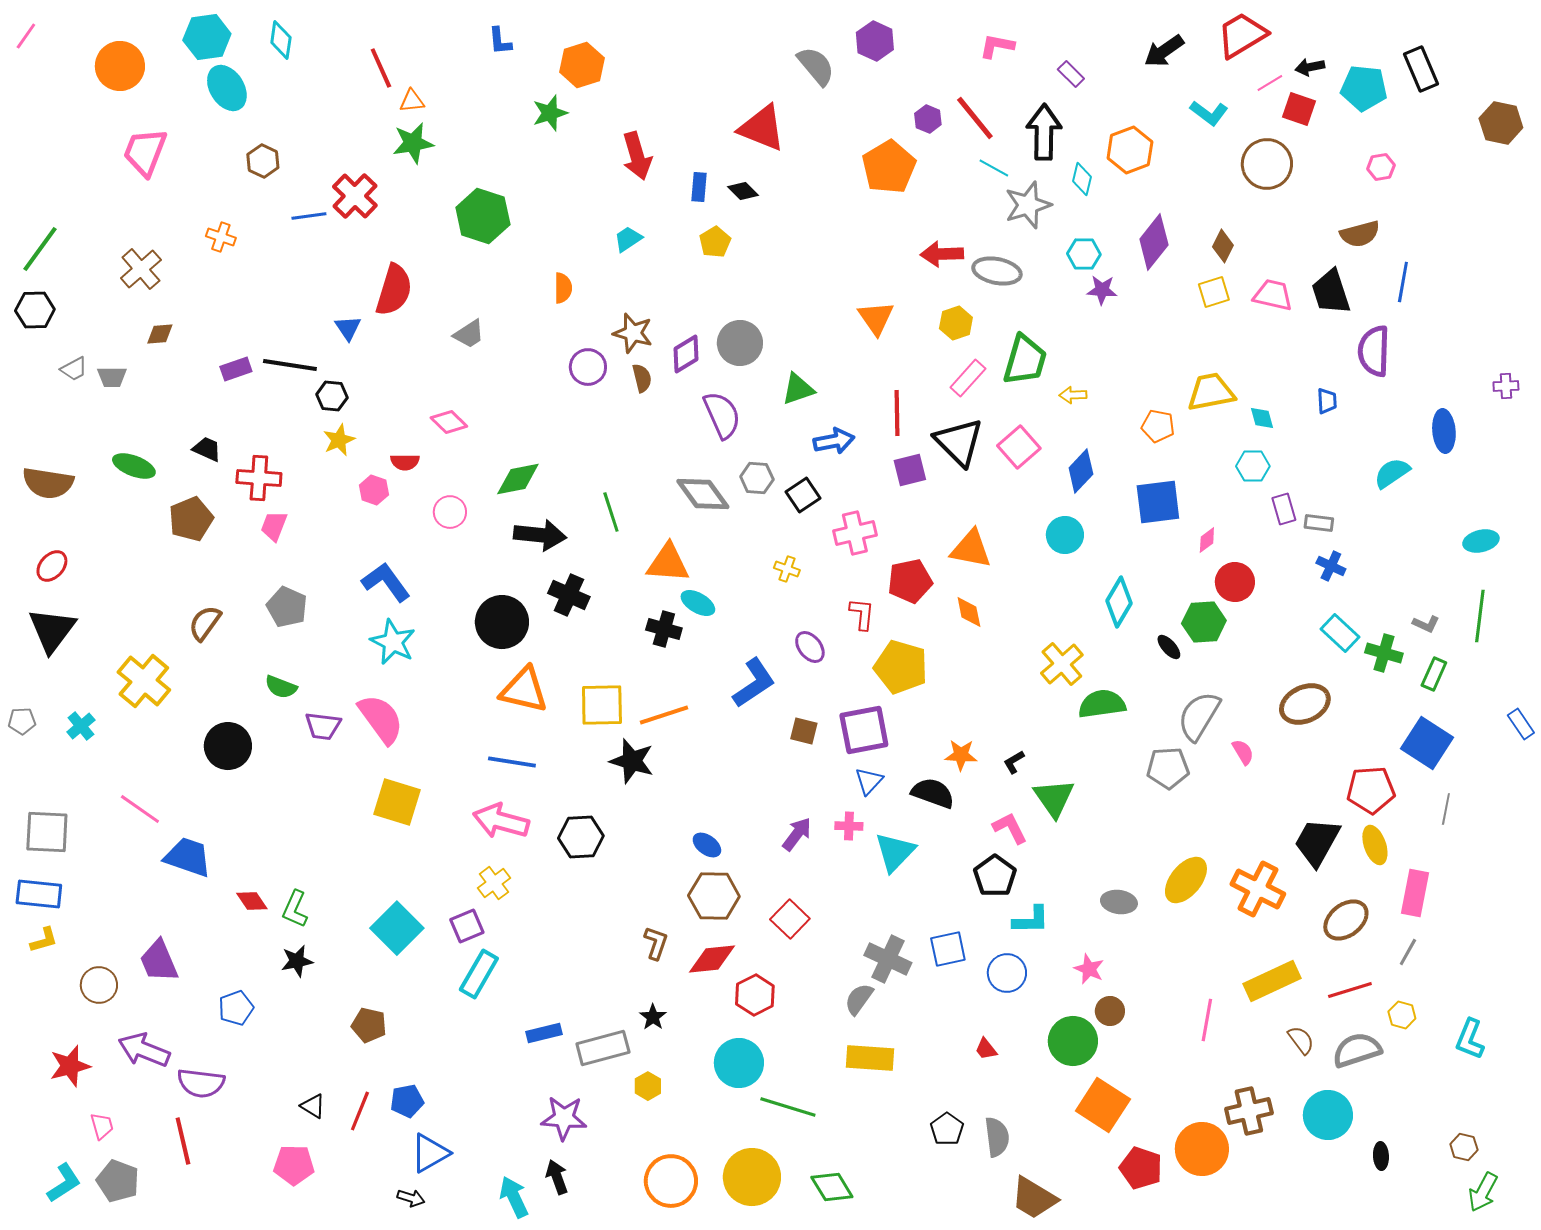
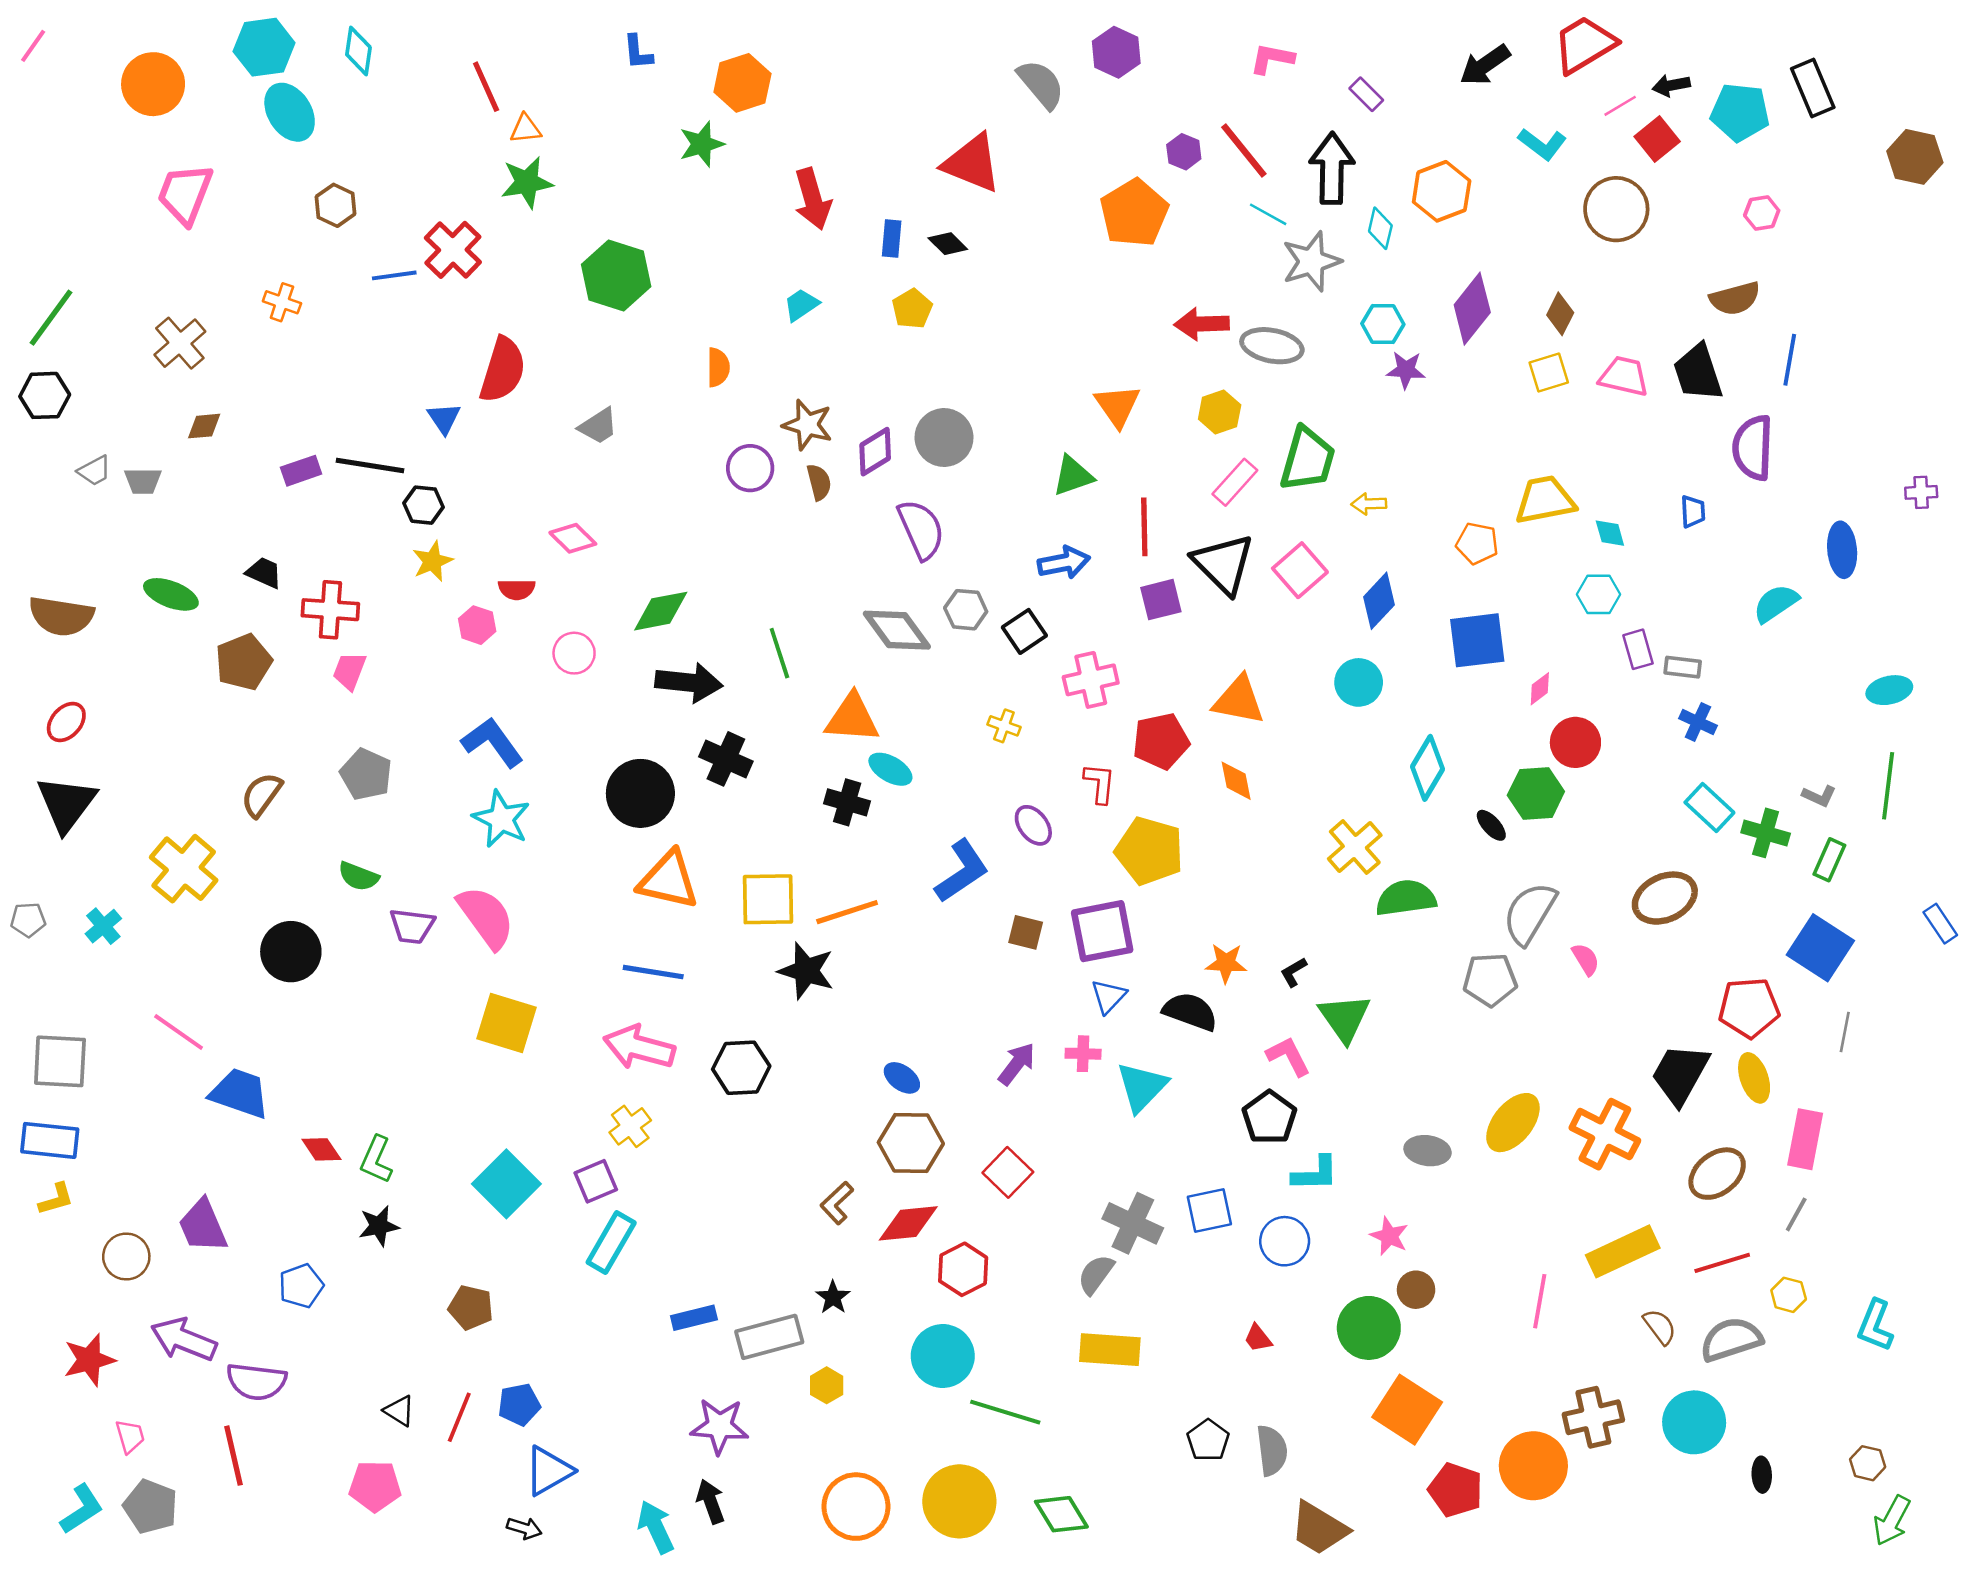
red square: (1299, 109) -> (1657, 139), turned 32
green triangle: (798, 389) -> (1073, 476), moved
brown L-shape: (656, 943) -> (837, 1203), turned -152

